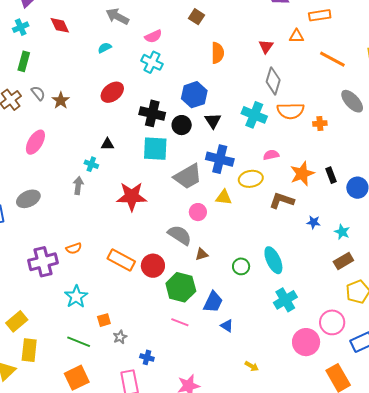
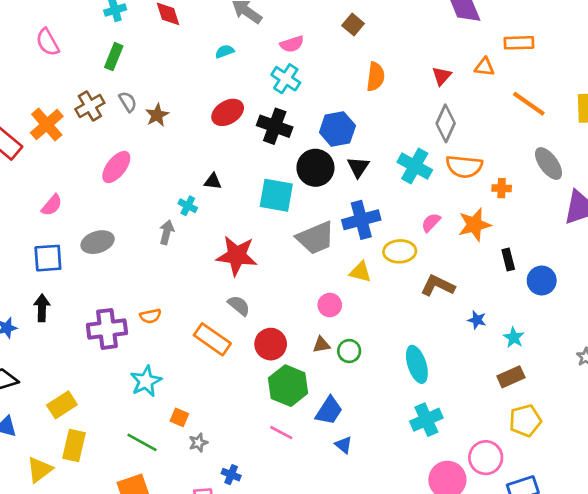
black cross: (152, 113) -> (275, 126), moved
black circle: (182, 125) -> (315, 168), size x1.4
pink semicircle: (271, 155) -> (431, 222), turned -42
blue cross: (220, 159) -> (361, 220), turned -36
orange star: (302, 174) -> (475, 225), moved
pink circle: (198, 212) -> (330, 305), moved
gray semicircle: (180, 235) -> (239, 305), moved, size x0.7
red circle: (153, 266) -> (271, 344), moved
green circle: (241, 266) -> (349, 351), moved
orange square: (104, 320) -> (179, 417), turned 32

